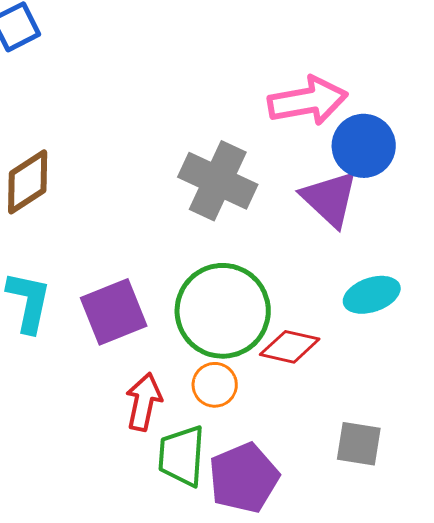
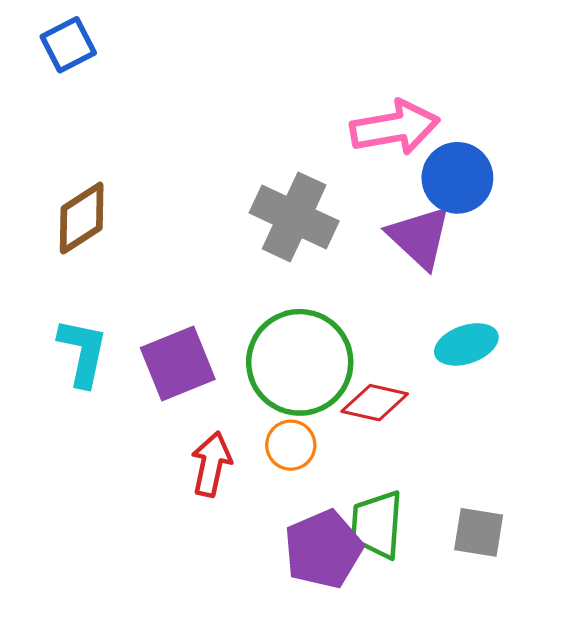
gray square: (359, 444) -> (479, 532), moved
green trapezoid: (182, 456) -> (377, 525), moved

